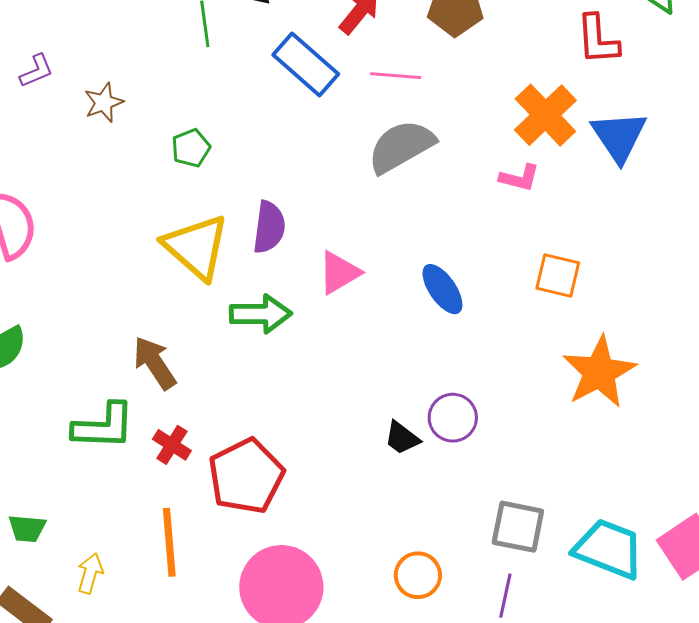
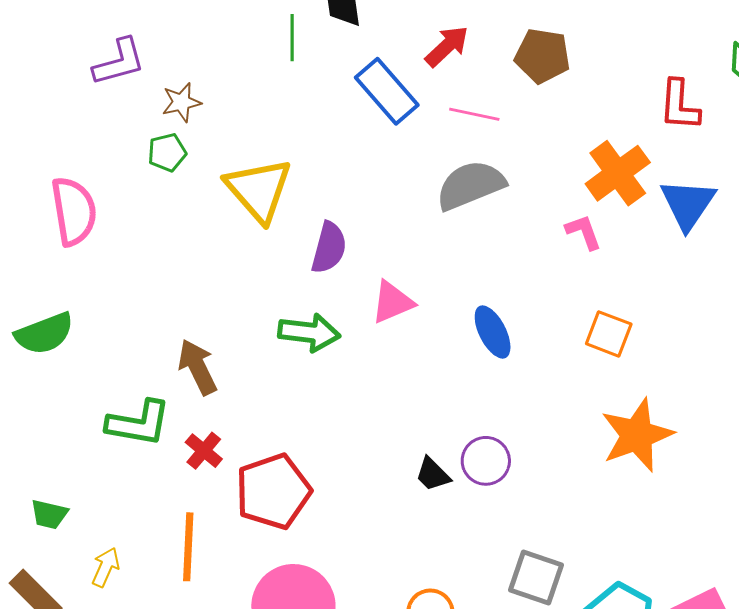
purple L-shape: (37, 71) -> (119, 62), size x1.5
green pentagon: (191, 148) -> (167, 152), moved
pink L-shape: (519, 178) -> (584, 232), turned -132
yellow triangle: (196, 247) -> (259, 190), moved

